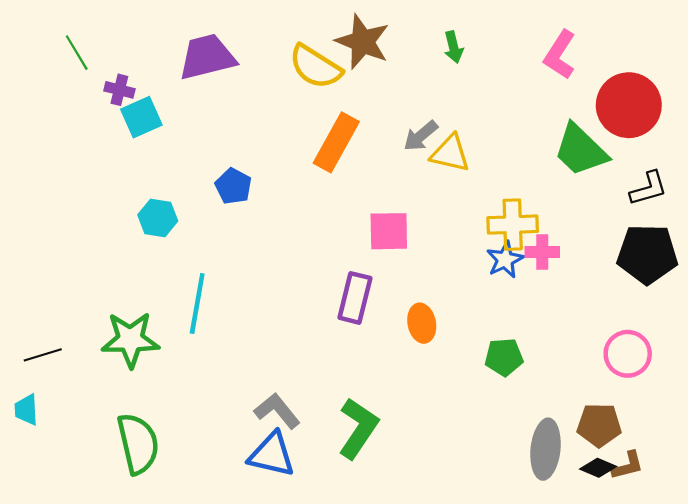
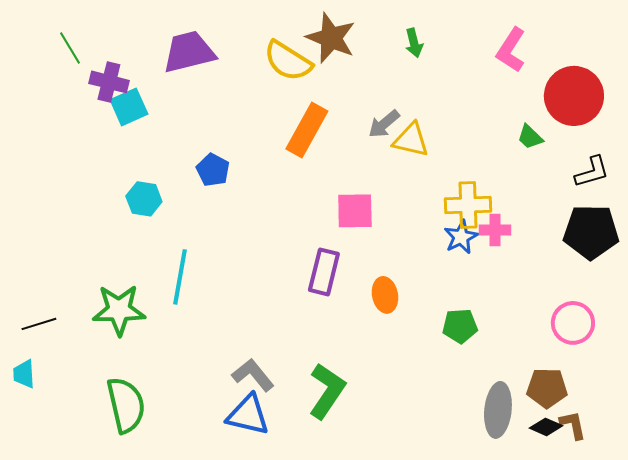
purple cross: (119, 90) -> (109, 82), size x1.4
green trapezoid: (581, 150) -> (530, 137), size x0.5
brown L-shape: (628, 466) -> (573, 425), turned -88

